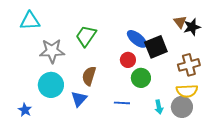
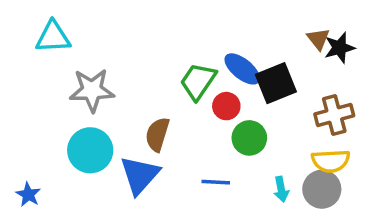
green trapezoid: (86, 36) -> (198, 81), moved
blue triangle: (79, 99) -> (140, 175), size x1.4
blue star: (25, 110) -> (28, 195), moved

